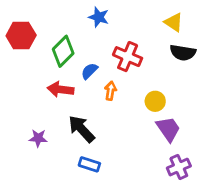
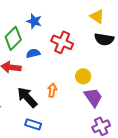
blue star: (99, 17) -> (34, 21), moved
blue semicircle: (89, 71) -> (33, 53), turned 32
orange arrow: (110, 91) -> (52, 90), moved

